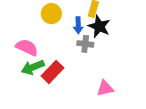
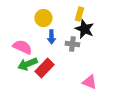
blue arrow: (78, 25) -> (51, 37), moved
pink triangle: (105, 88) -> (89, 82), turned 35

